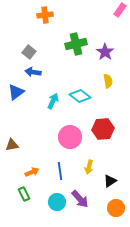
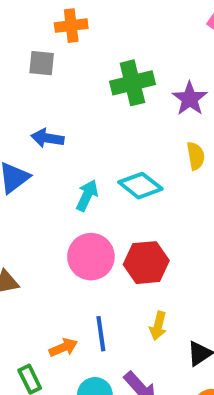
gray square: (29, 52) -> (42, 63), moved, turned -32
red hexagon: (103, 129) -> (146, 263), moved
pink circle: (70, 137) -> (91, 257), moved
orange arrow: (32, 172) -> (63, 347), moved

